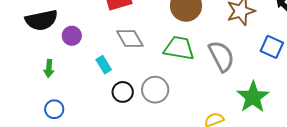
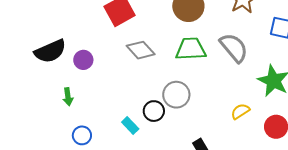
cyan rectangle: (104, 65) -> (130, 125), moved
black circle: (123, 92) -> (154, 111), moved

